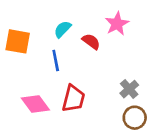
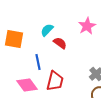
red semicircle: (91, 41) -> (60, 43), moved
blue line: (56, 60) -> (38, 62), moved

